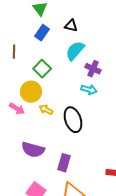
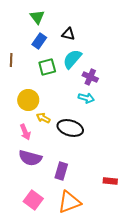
green square: (42, 69) -> (47, 67), moved, turned 30
pink arrow: (17, 109) -> (25, 132), moved, turned 35
black ellipse: (73, 120) -> (70, 128), turned -55

